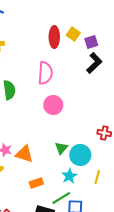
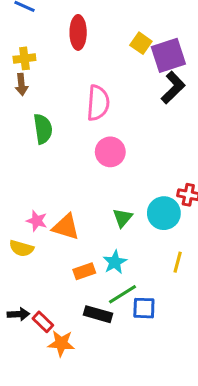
red ellipse: (54, 37) -> (78, 32), moved
purple square: (91, 42) -> (168, 55), size x1.6
cyan circle: (80, 155) -> (164, 213), moved
cyan star: (69, 176) -> (115, 262), moved

